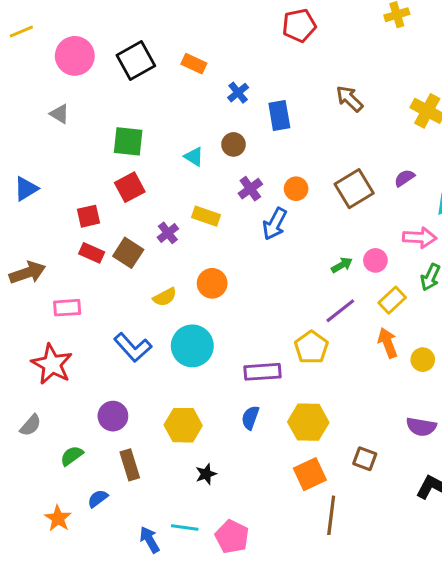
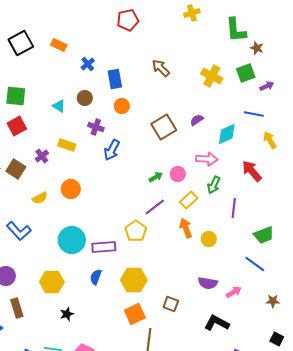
purple cross: (250, 189) -> (96, 127), turned -35
orange circle: (296, 189) -> (122, 106), moved
cyan circle: (192, 346) -> (72, 240), moved

